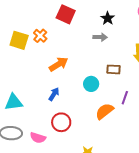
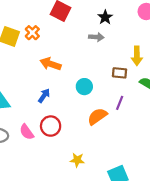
orange arrow: (59, 64) -> (51, 64), turned -132
brown rectangle: (113, 69) -> (120, 73), moved
pink semicircle: (38, 138) -> (27, 132), moved, turned 35

